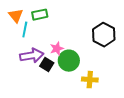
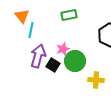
green rectangle: (40, 15) -> (69, 15), moved
purple arrow: (32, 56) -> (38, 56), turned -65

